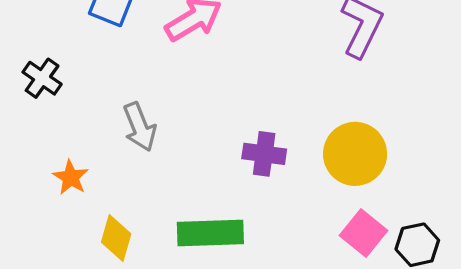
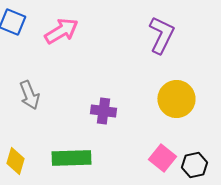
yellow circle: (355, 154) -> (176, 99), moved

